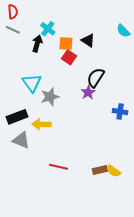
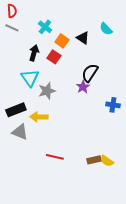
cyan semicircle: (123, 31) -> (106, 29), moved
black arrow: (37, 44) -> (34, 53), moved
orange square: (66, 44) -> (62, 41), turned 32
red square: (69, 57) -> (54, 57), moved

